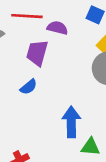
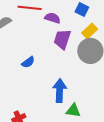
purple trapezoid: (37, 53) -> (62, 39), moved

